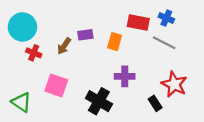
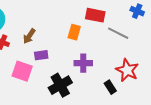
blue cross: (166, 18) -> (137, 11), moved
purple rectangle: (85, 35) -> (41, 55), moved
black cross: (99, 101) -> (60, 85), turned 30

